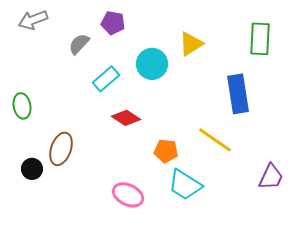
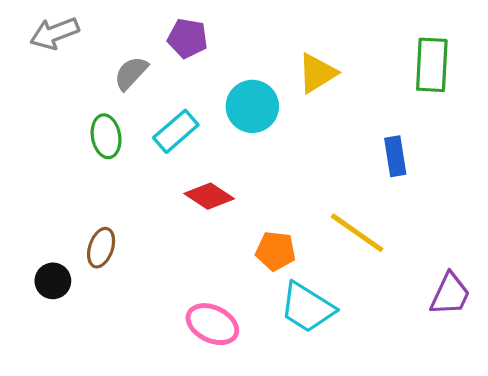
blue rectangle: (238, 94) -> (395, 156), size x0.6
green ellipse: (22, 106) -> (106, 136), moved
brown ellipse: (61, 149) -> (101, 248), size x0.7

